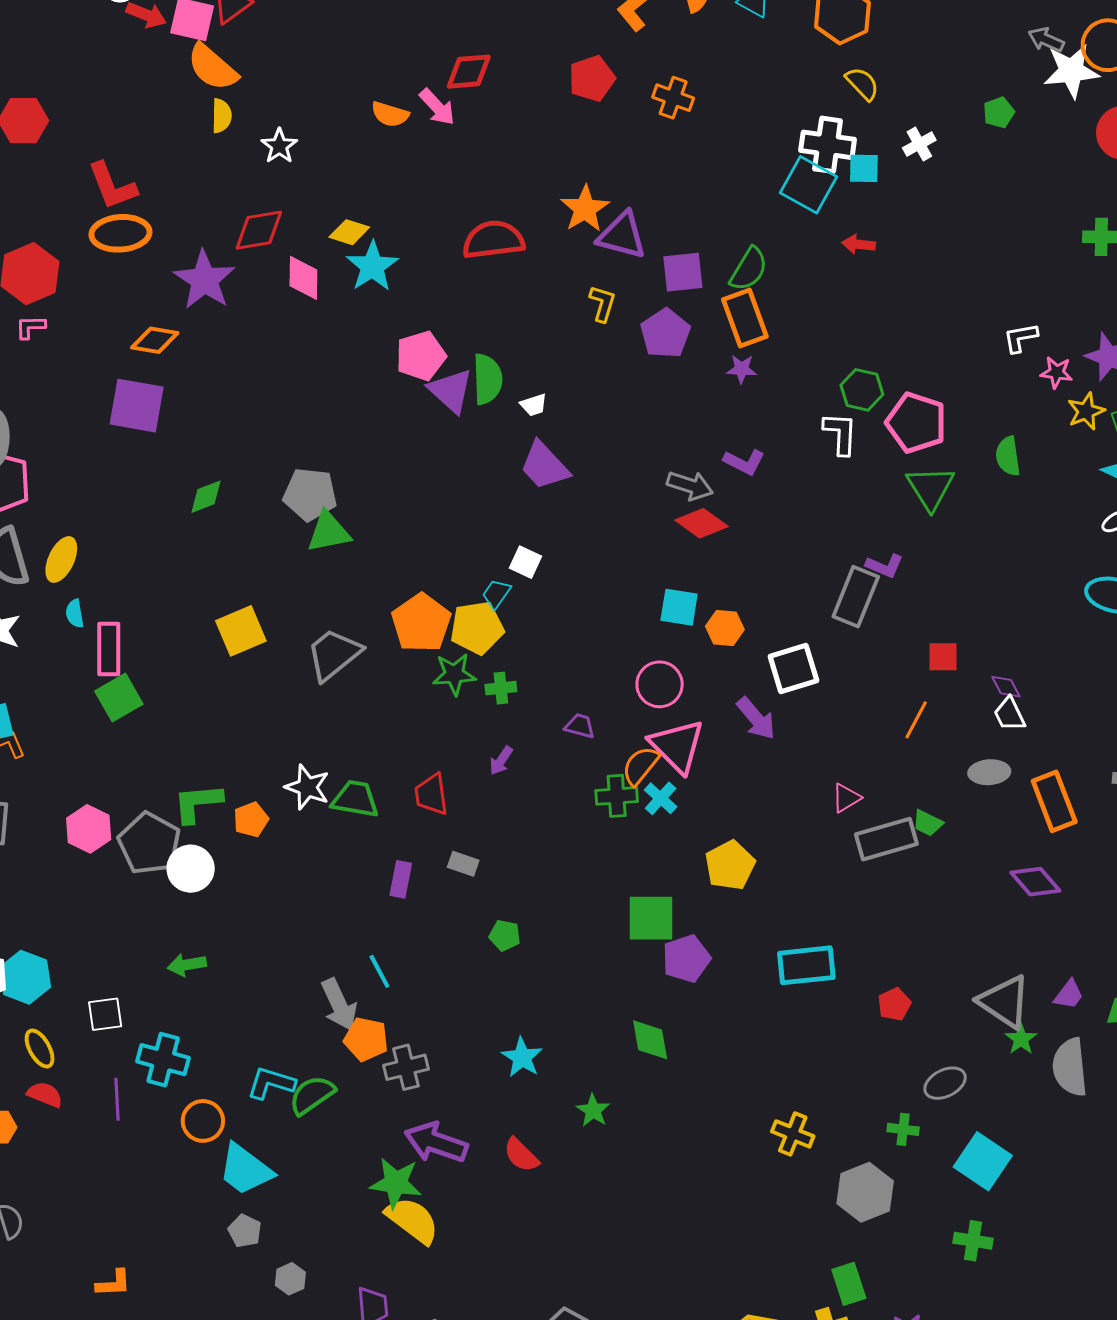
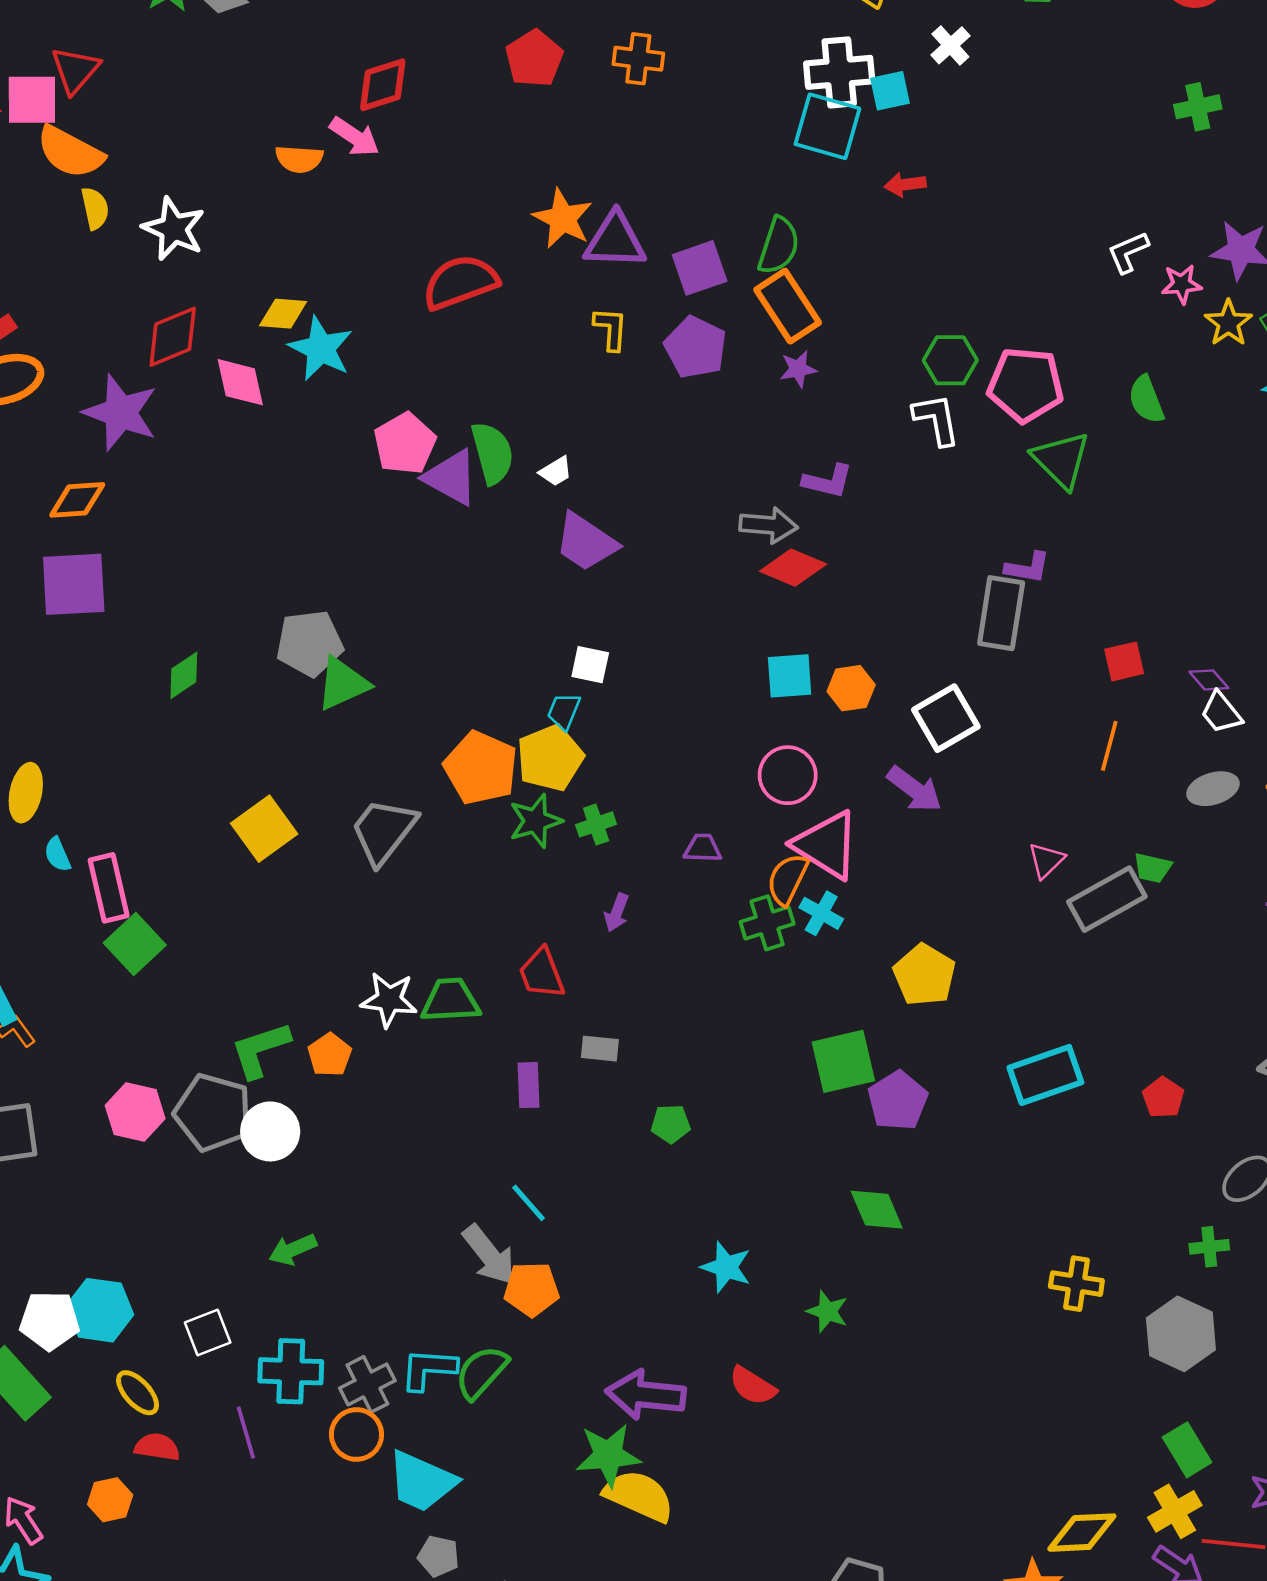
white star: (279, 146) -> (174, 229), size x1.4
gray cross: (406, 1067) -> (367, 1384), moved

